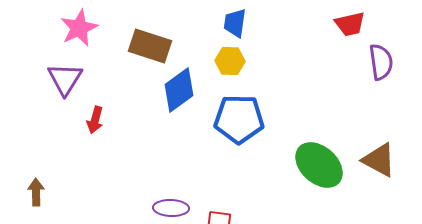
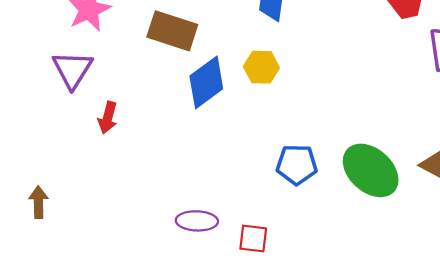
yellow hexagon: (230, 61) -> (261, 67), moved
blue pentagon: (239, 119) -> (297, 165), moved, size x0.7

